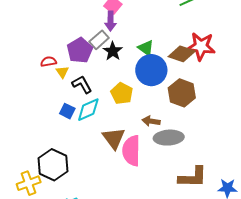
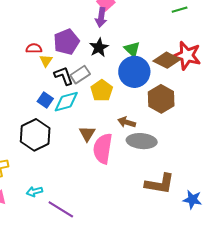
gray rectangle: (99, 40) -> (80, 75), moved
brown triangle: (114, 138) -> (87, 134), size x0.7
black hexagon: (53, 165) -> (35, 135), moved

